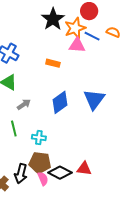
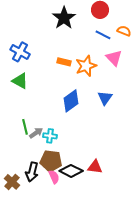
orange star: (75, 28) -> (86, 66), moved
pink triangle: (77, 45) -> (114, 58), moved, turned 42
blue triangle: (94, 99) -> (105, 98), size x0.7
gray arrow: (24, 104) -> (36, 133), moved

